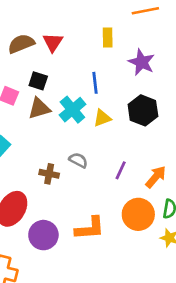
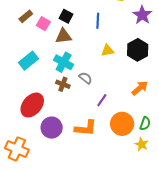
blue line: (95, 83) -> (98, 21), moved
cyan cross: (72, 110) -> (64, 62), moved, turned -30
purple line: (121, 170) -> (102, 100), moved
orange arrow: (156, 177) -> (140, 88), moved

